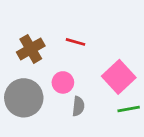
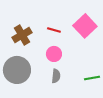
pink square: (119, 77) -> (85, 26), moved
pink circle: (63, 82) -> (54, 54), moved

